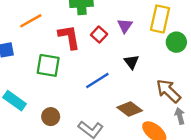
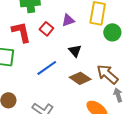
purple triangle: (125, 26) -> (68, 20), turned 40
brown diamond: (130, 109) -> (80, 78), moved

